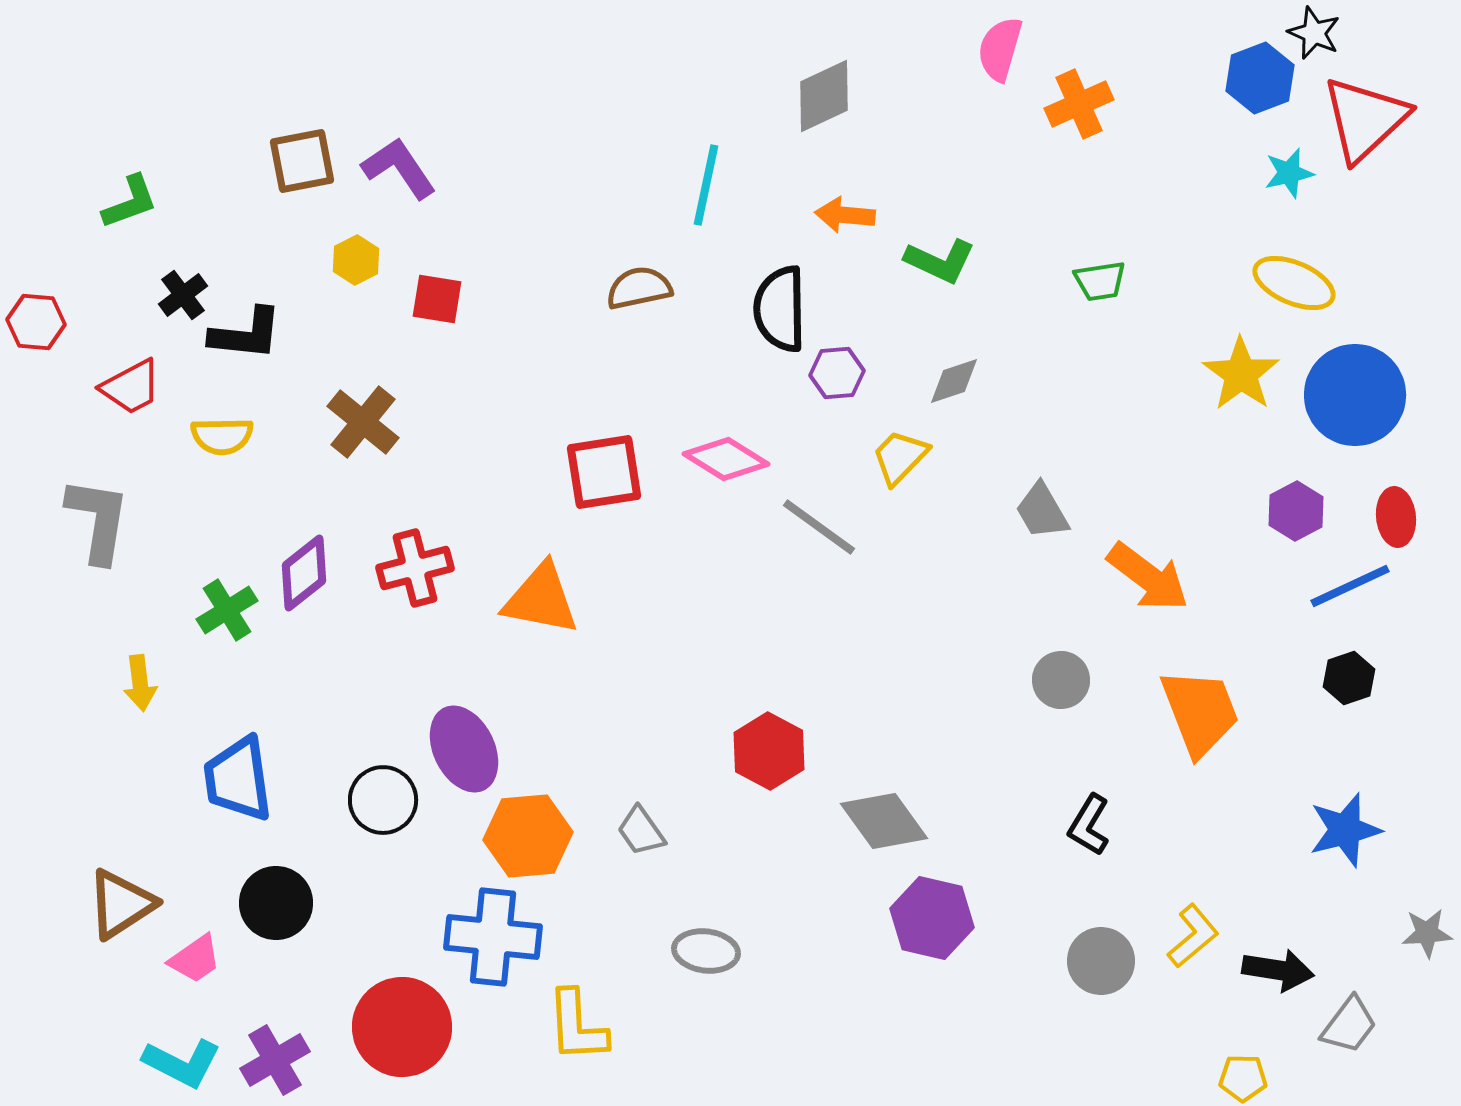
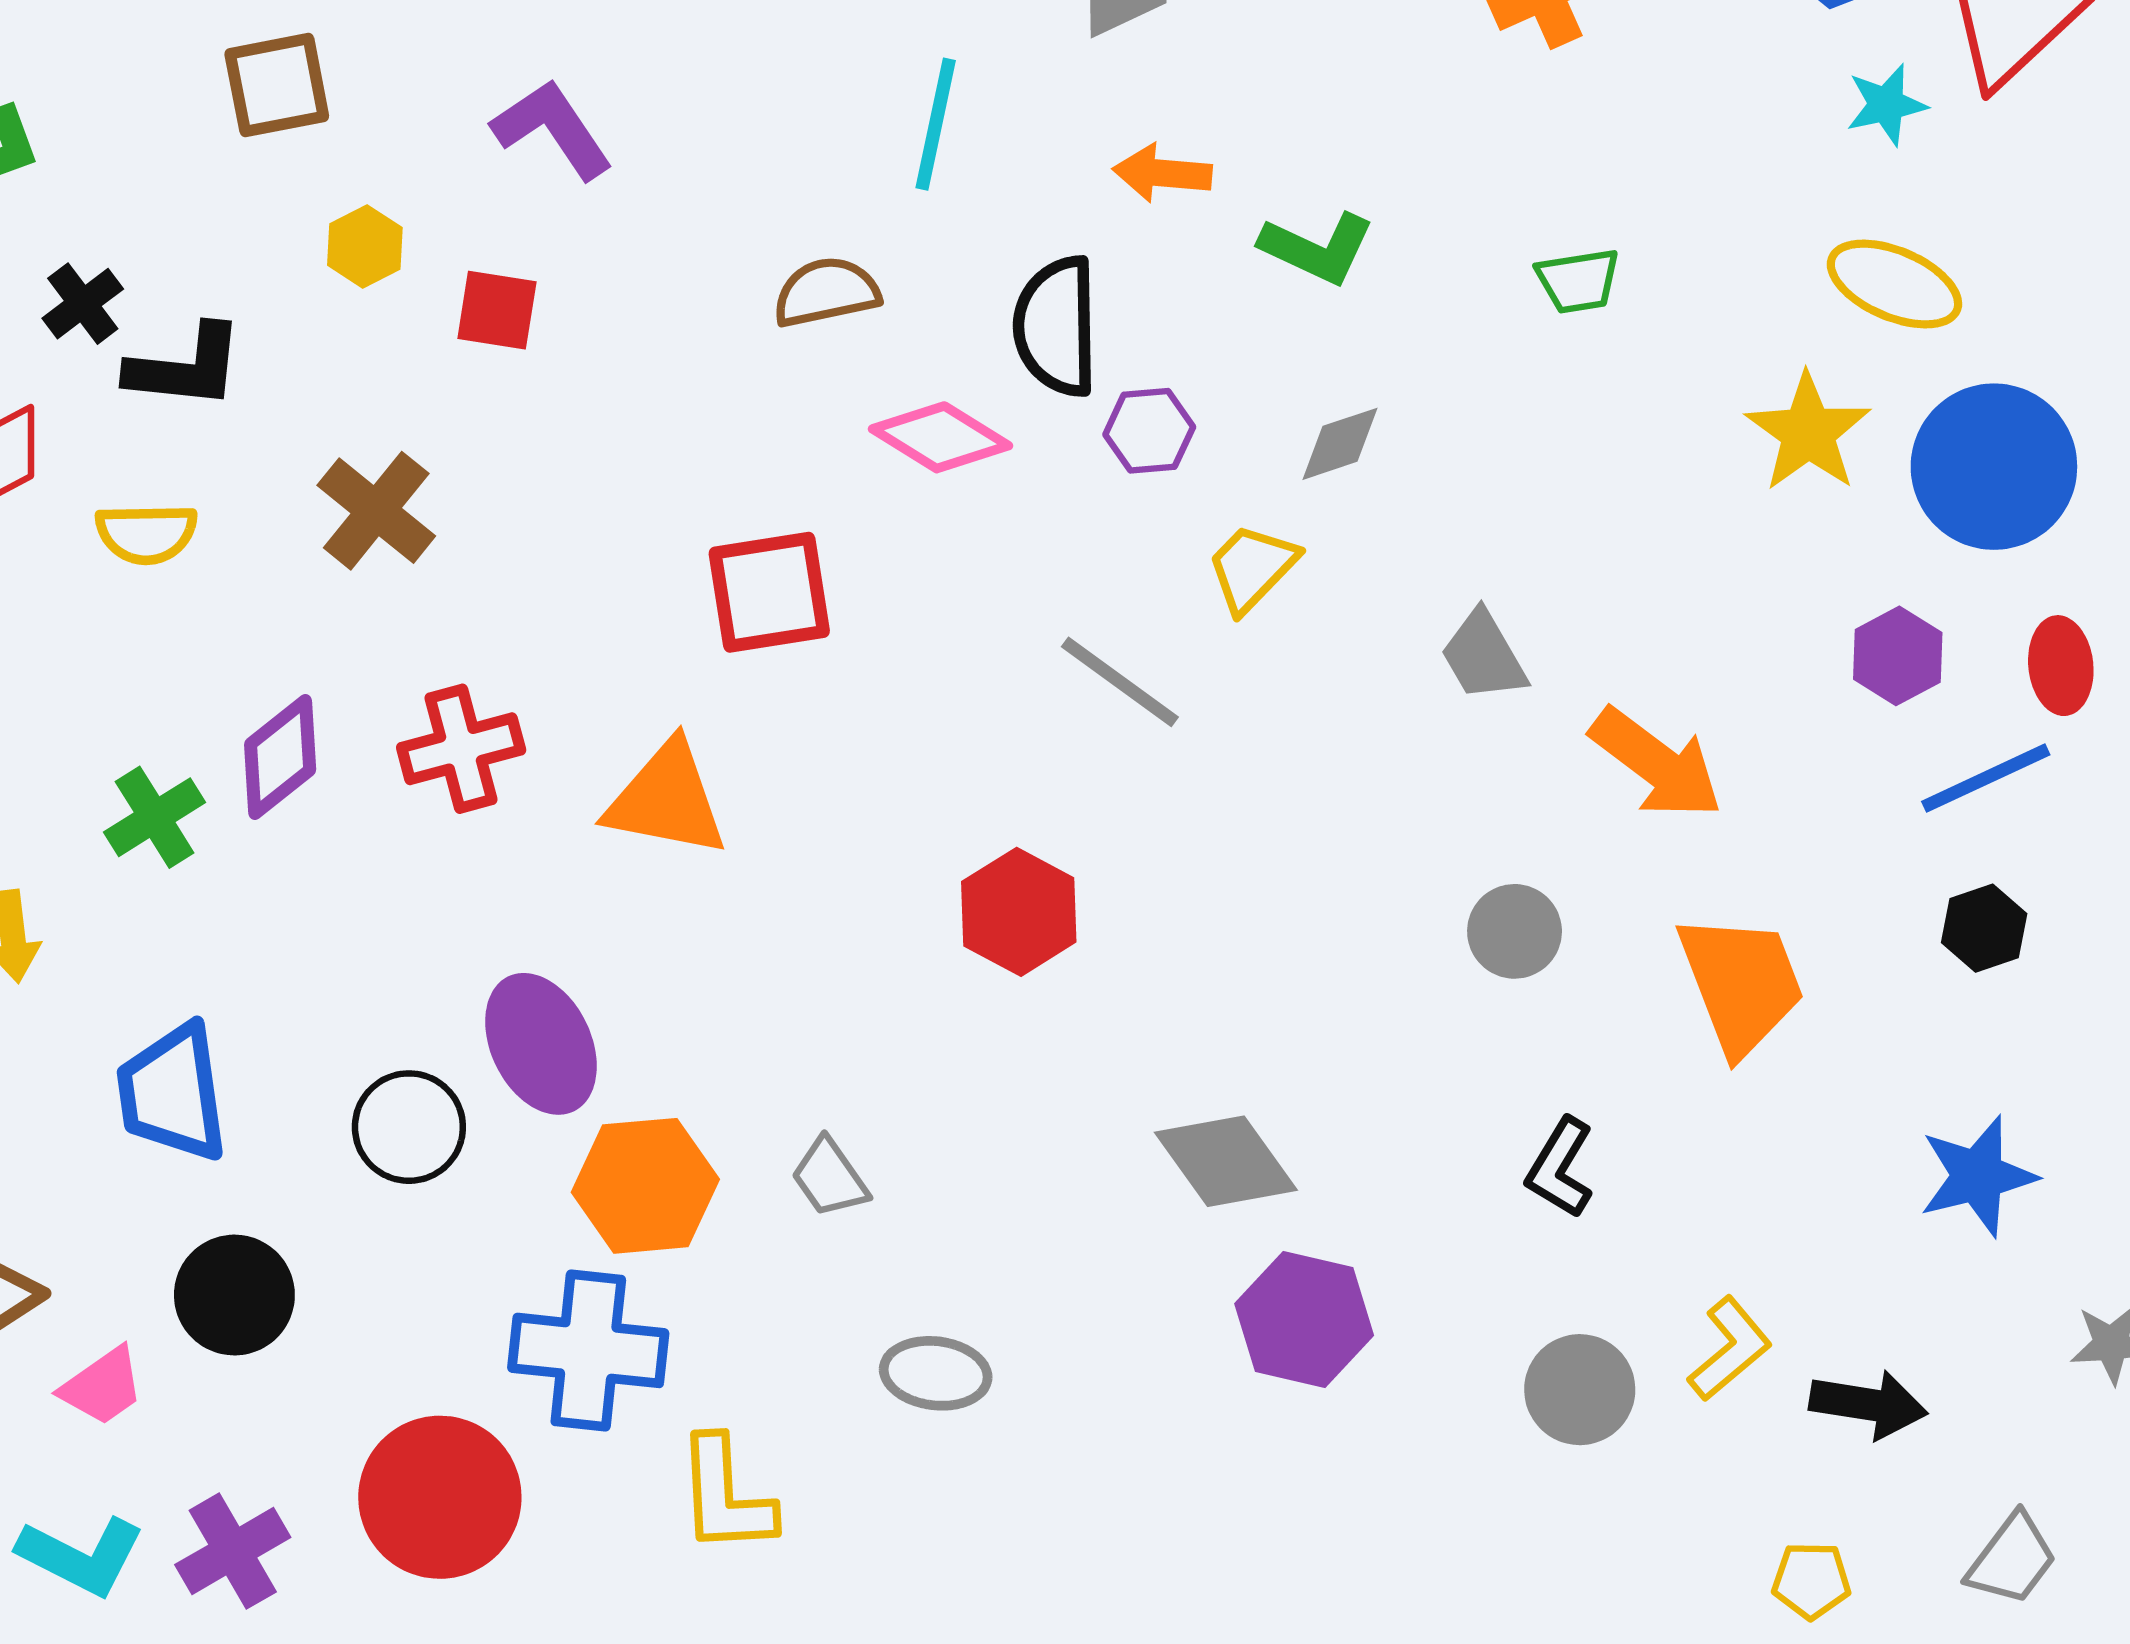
purple L-shape: (399, 168) -> (552, 129), moved
pink diamond: (726, 459) -> (941, 437), moved
red hexagon: (769, 751) -> (1019, 912), moved
gray trapezoid: (1349, 1025) -> (2012, 1559), moved

